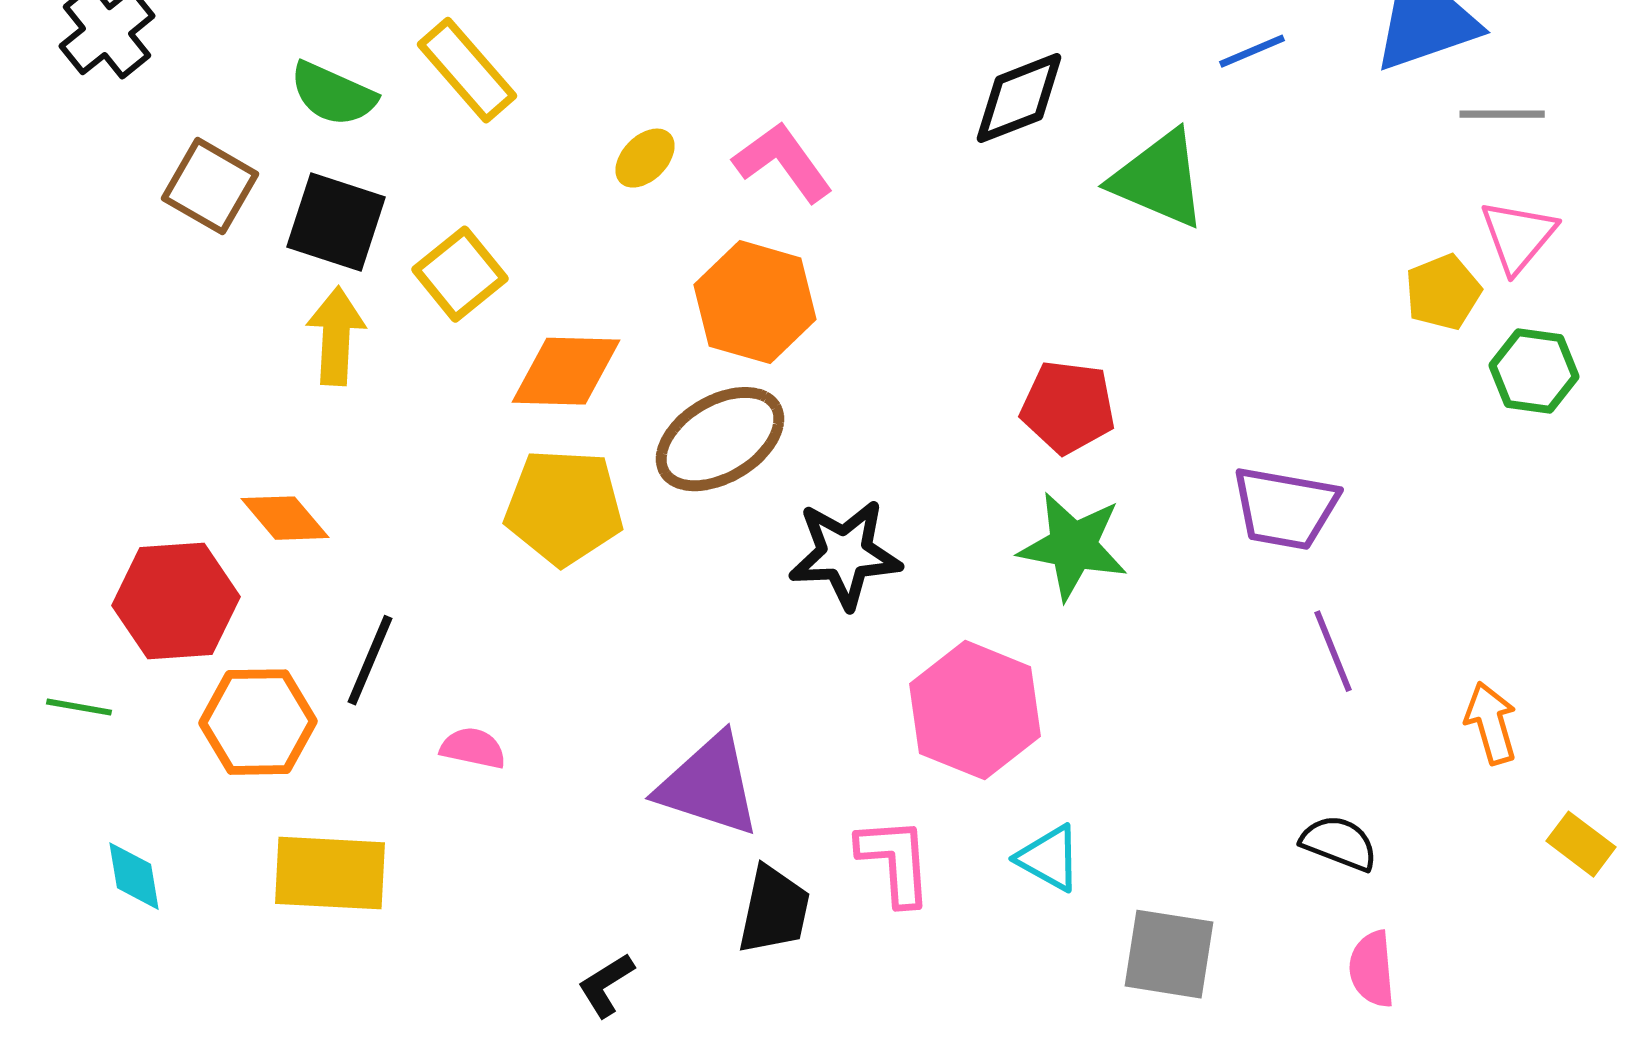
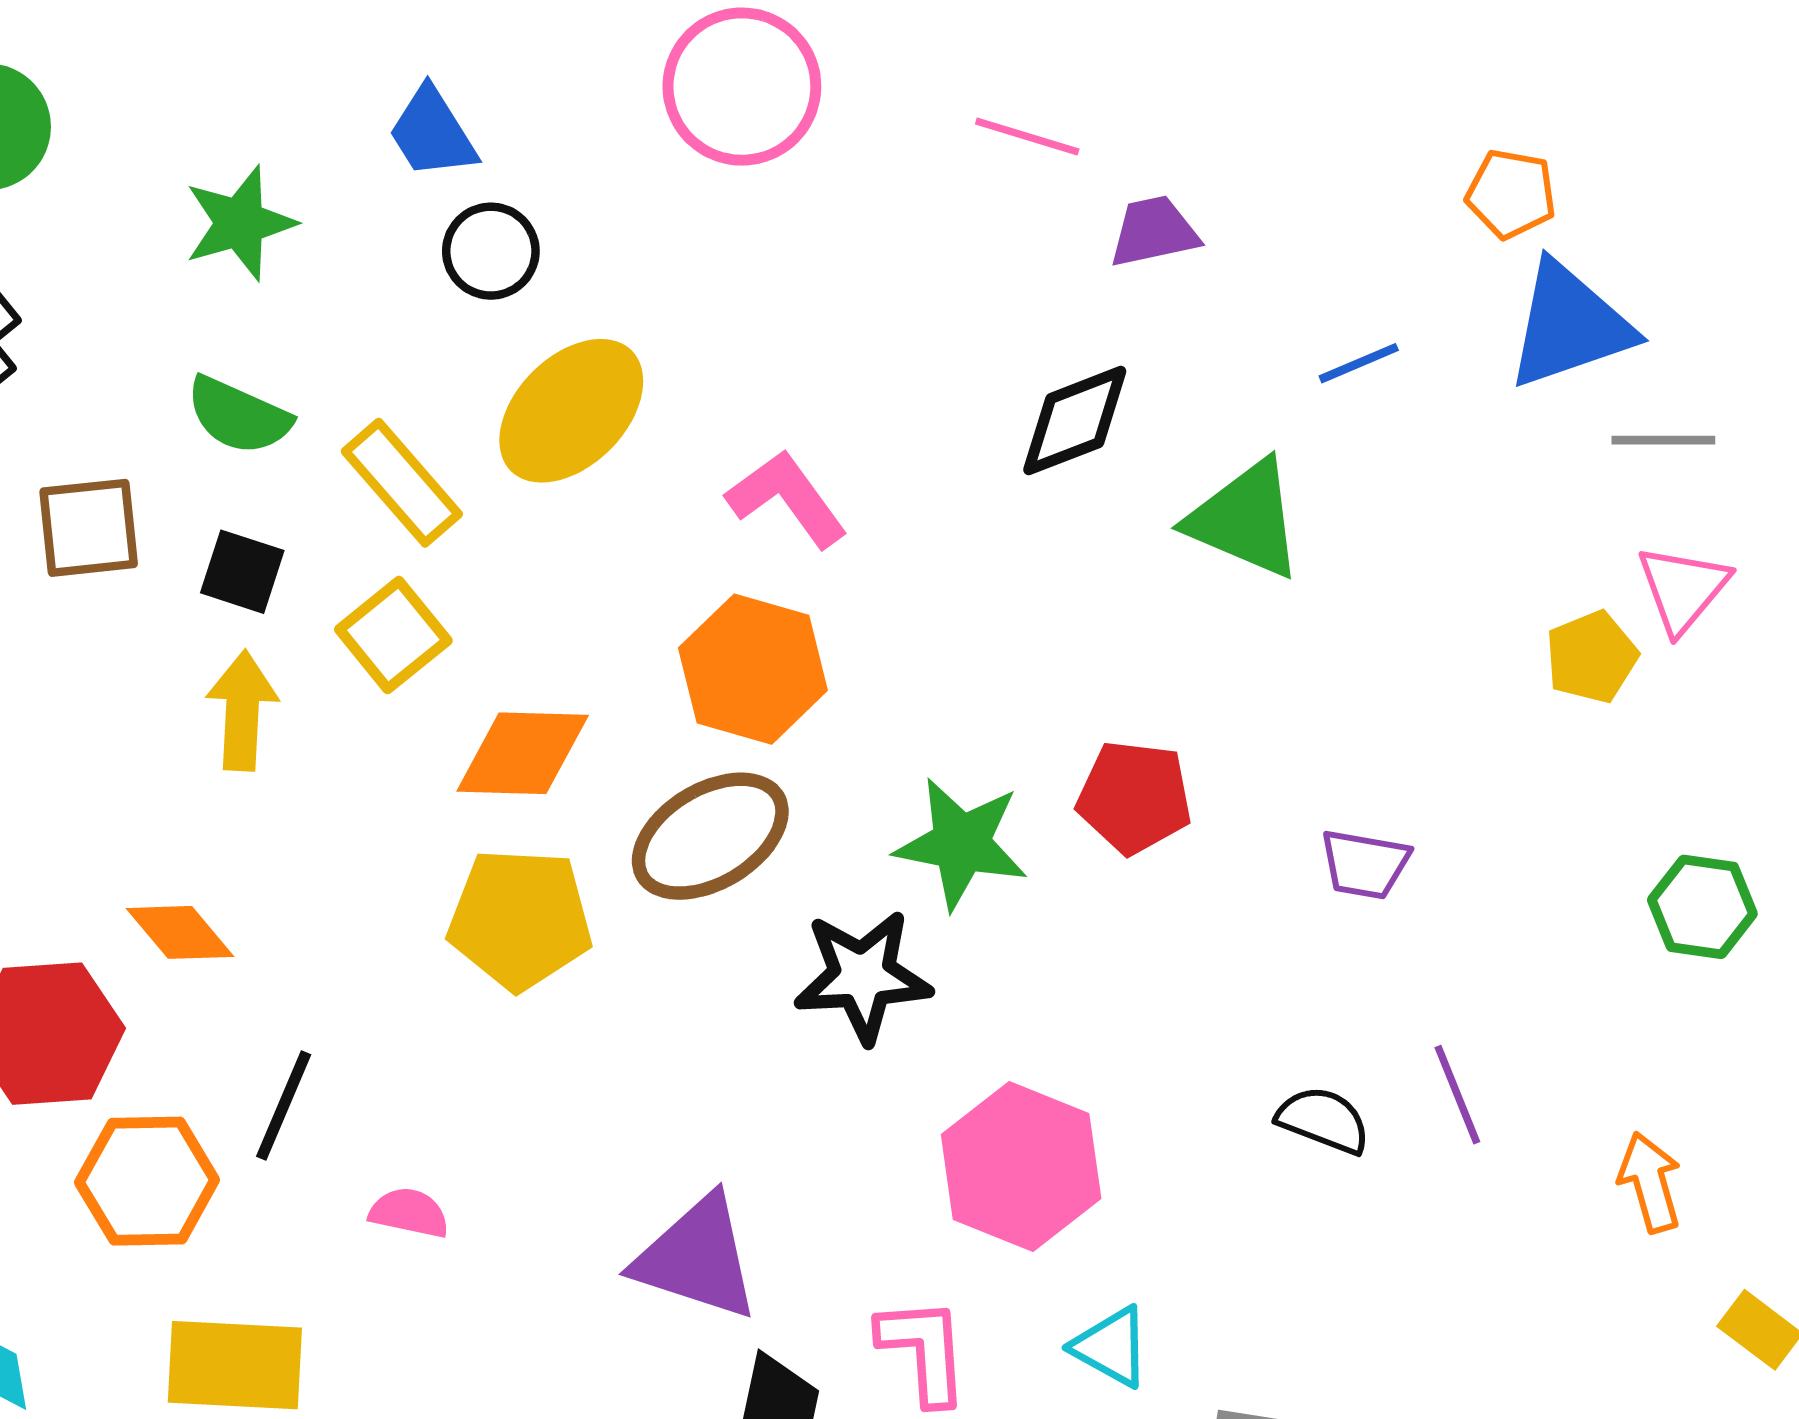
yellow rectangle: (467, 70) -> (402, 483), moved
yellow ellipse: (645, 158) -> (571, 411), moved, size x2.0
brown square: (210, 186) -> (89, 528), turned -36
black square: (336, 222) -> (242, 572), size x0.7
green hexagon: (1534, 371) -> (1702, 907), moved
purple trapezoid: (1285, 508) -> (1365, 864), moved, size x0.7
green star: (1073, 546) -> (961, 843), moved
black semicircle: (1339, 843) -> (1323, 1120), moved

